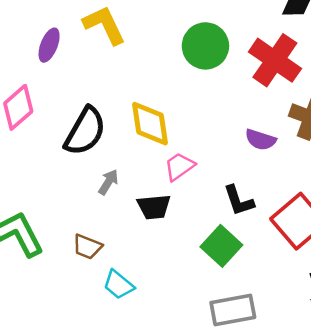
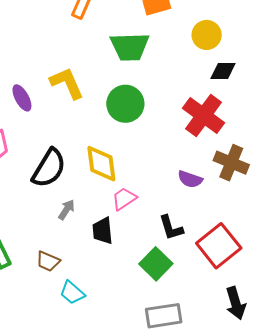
purple ellipse: (49, 45) -> (22, 98), turned -52
green circle: (205, 46) -> (125, 104), moved
black trapezoid: (154, 207) -> (103, 231), turned 88

